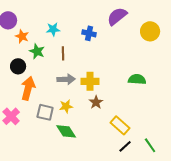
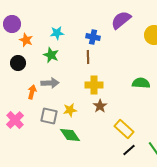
green star: (37, 51) -> (51, 55), moved
brown line: (63, 53) -> (88, 57), moved
black circle: (18, 66) -> (18, 63), moved
gray arrow: (66, 79) -> (50, 83), moved
orange arrow: (28, 88) -> (32, 92), size x0.6

